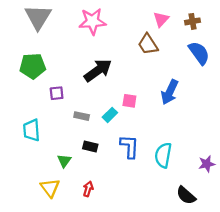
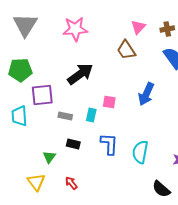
purple square: (57, 93) -> (42, 95), size x1.6
cyan rectangle: (110, 115) -> (91, 115), turned -32
cyan trapezoid: (32, 130) -> (19, 116), moved
red arrow: (88, 189) -> (71, 183), turned -56

